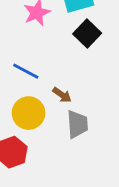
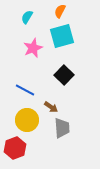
black square: (87, 34) -> (64, 75), moved

